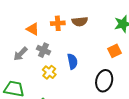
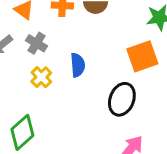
orange square: (114, 51) -> (142, 56), size x1.5

